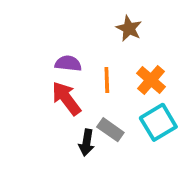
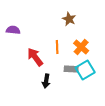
purple semicircle: (68, 63) -> (13, 30), moved
gray rectangle: (110, 130) -> (71, 69), moved, turned -32

